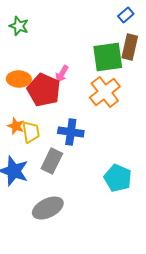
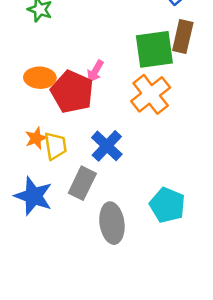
orange star: (16, 126) -> (36, 138), turned 30
blue cross: (71, 132) -> (107, 146), turned 35
gray ellipse: (48, 208) -> (112, 223), moved, turned -72

